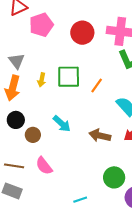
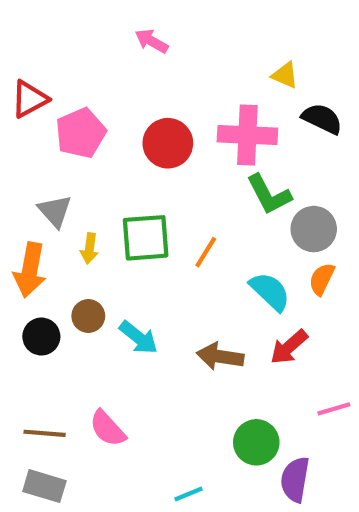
gray triangle: (16, 61) -> (55, 211), moved
brown circle: (33, 135) -> (88, 316), moved

